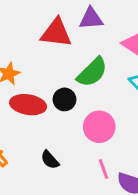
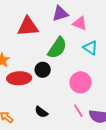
purple triangle: (91, 19) -> (60, 14), moved
pink circle: (99, 127) -> (81, 82), moved

